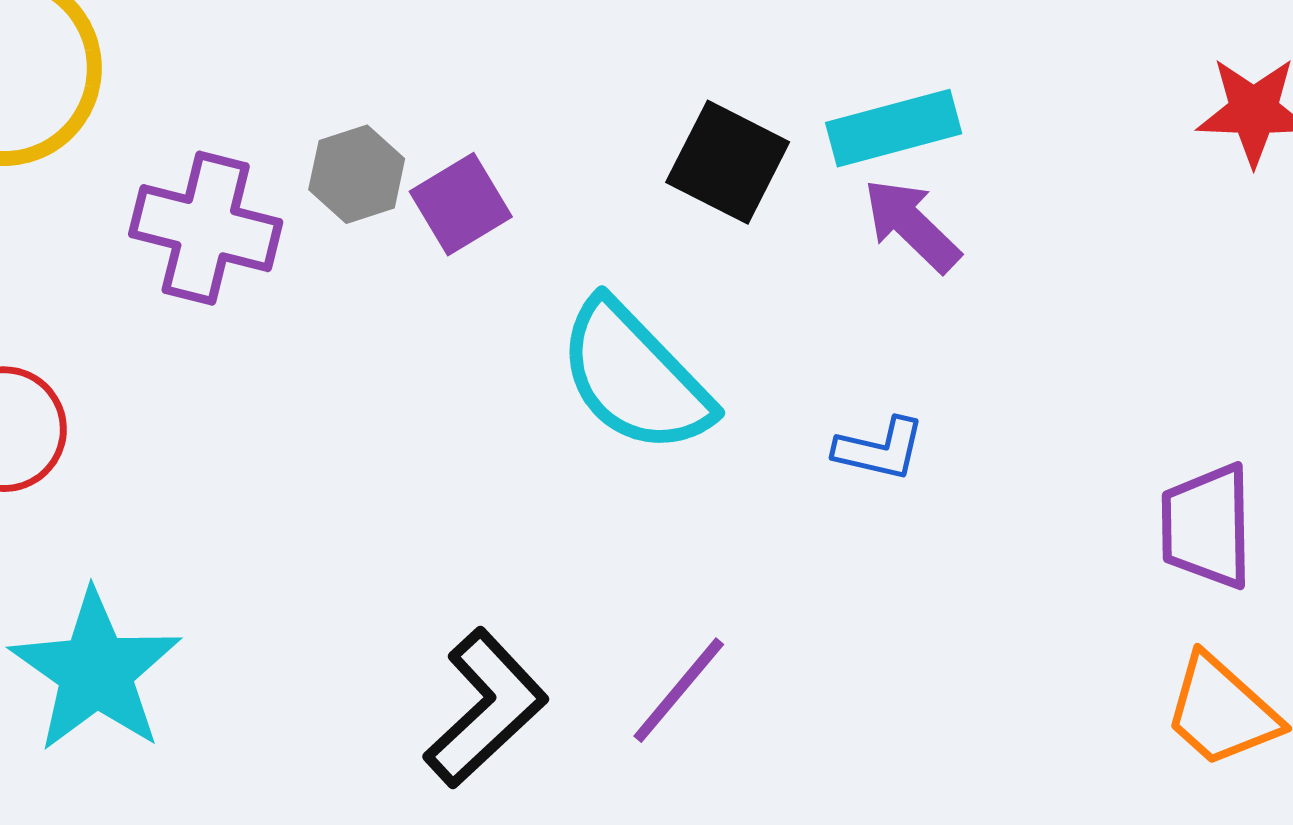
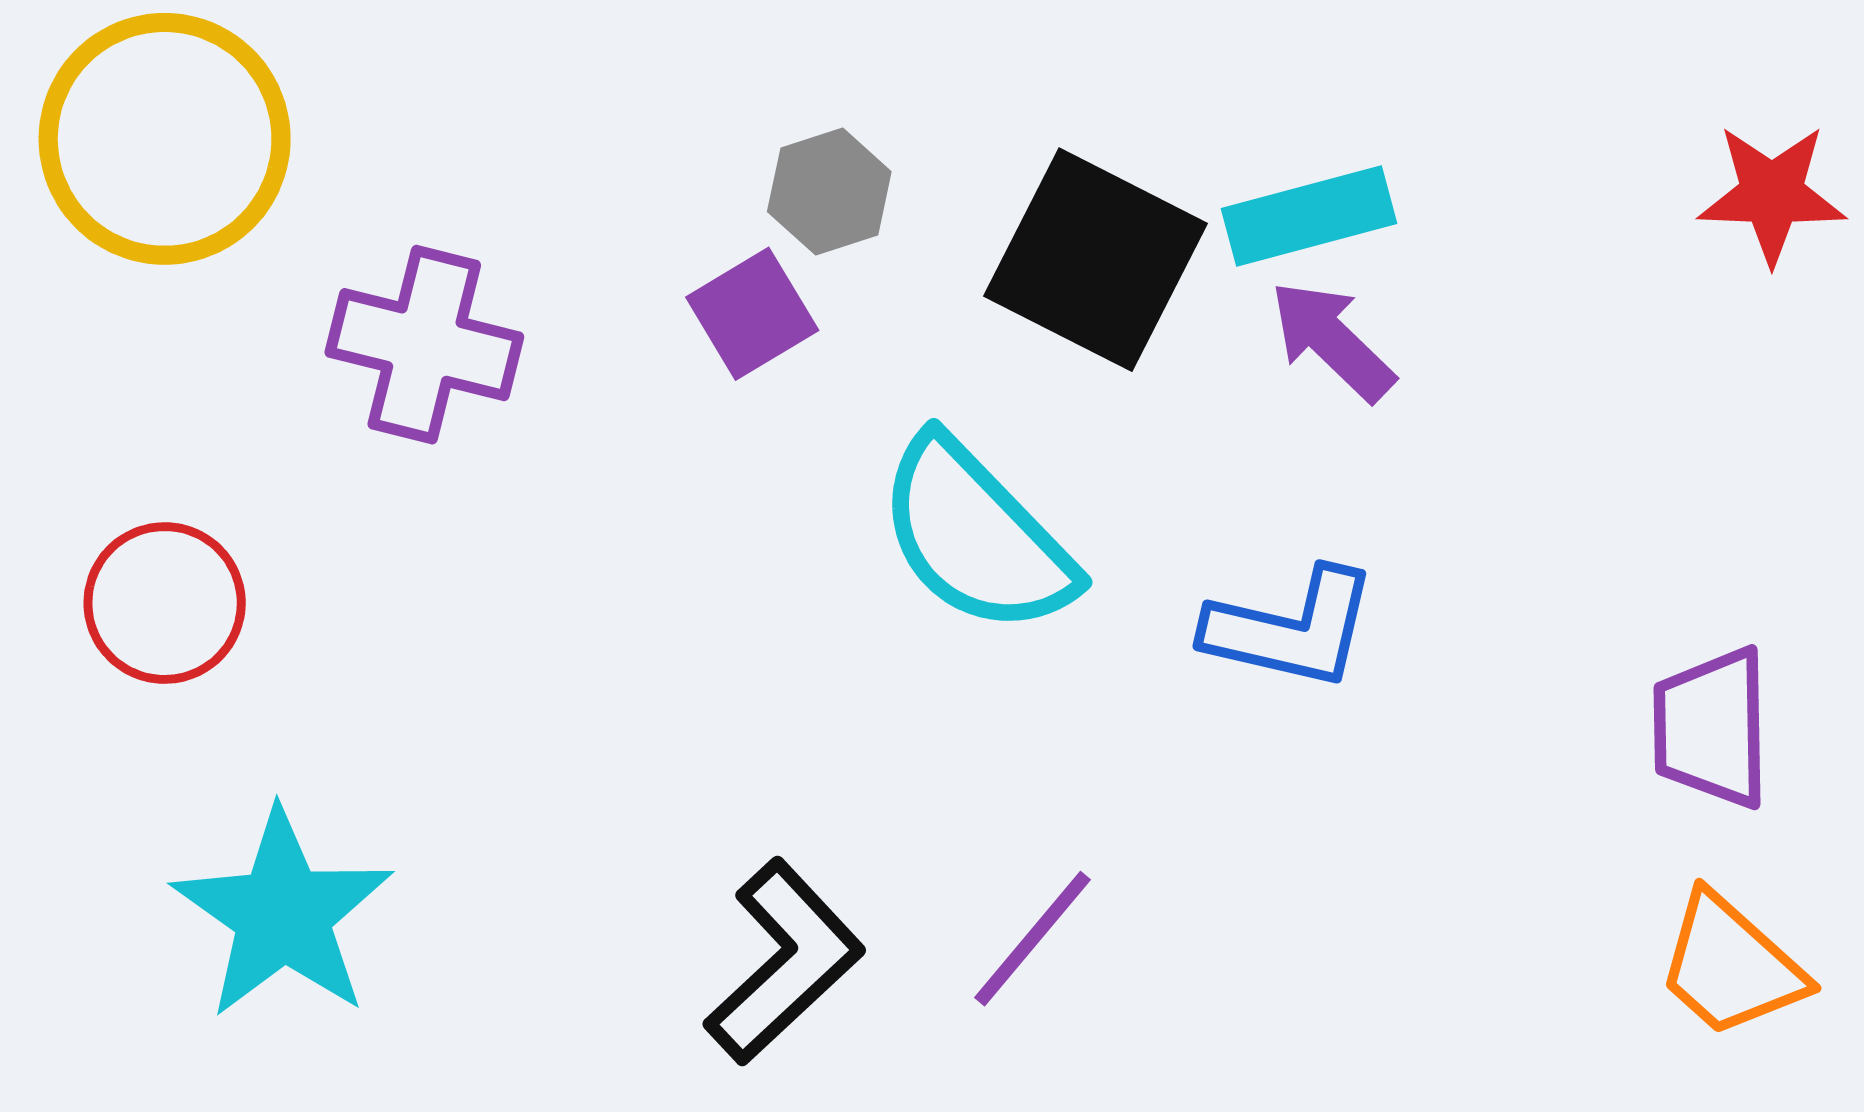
black square: (728, 162) -> (1096, 260), size x1.4
gray hexagon: (357, 174) -> (829, 192), moved
blue L-shape: (880, 449) -> (1291, 629), size x1.5

